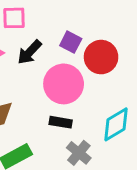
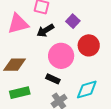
purple square: (71, 42) -> (73, 21), moved

